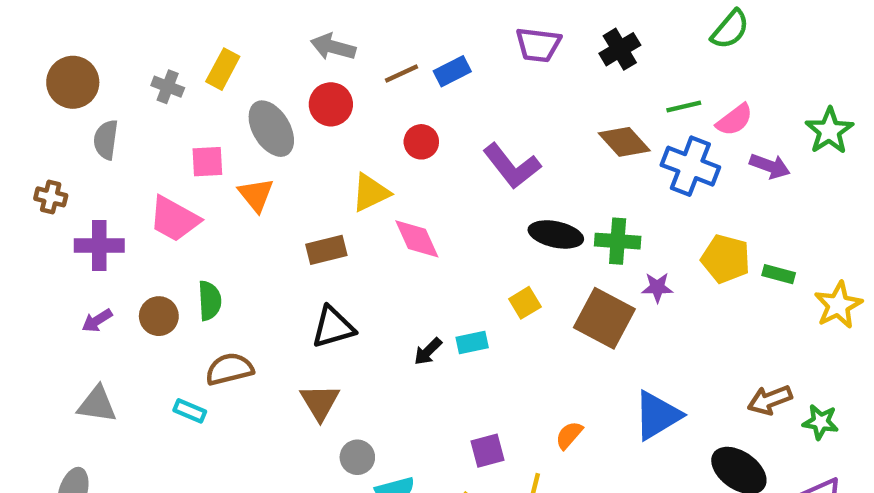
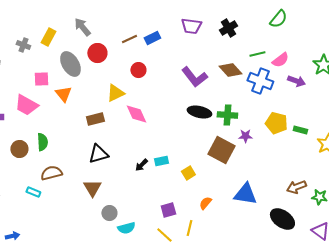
gray arrow: (333, 47) -> (82, 27), moved, turned 36
purple L-shape: (512, 166) -> (194, 77), moved
yellow square: (525, 303) -> (188, 173), moved
blue triangle: (657, 415) -> (245, 194), turned 40

